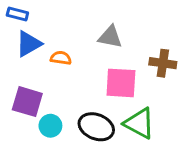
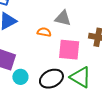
orange semicircle: (61, 58) -> (44, 32), moved
black ellipse: (96, 127) -> (51, 79), turned -50

